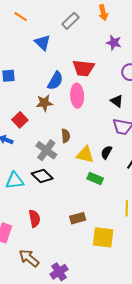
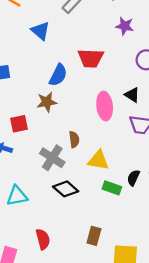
pink ellipse: (77, 96) -> (105, 106), moved
red square: (20, 120) -> (19, 124), turned 35
black semicircle: (106, 152) -> (133, 178), moved
black diamond: (42, 176) -> (66, 189), moved
brown rectangle: (78, 218) -> (94, 236), turned -56

